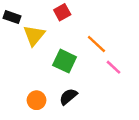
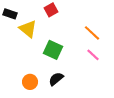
yellow triangle: (34, 35) -> (28, 29), turned -30
orange line: (96, 44) -> (92, 33), moved

